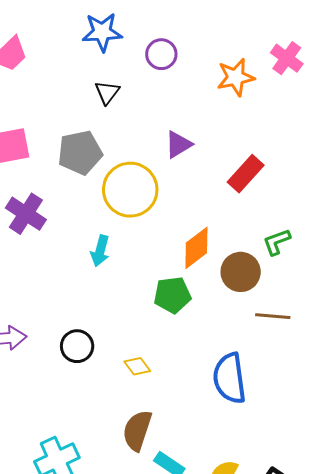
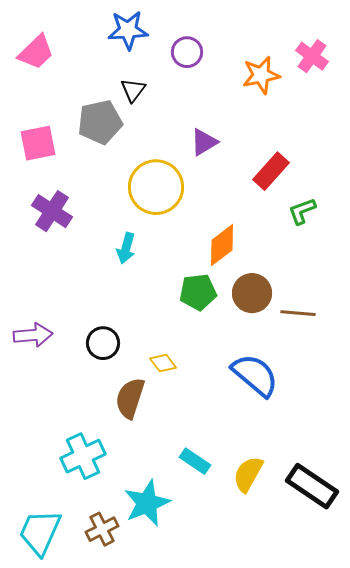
gray pentagon: (80, 153) -> (100, 122), moved
green L-shape: (277, 242) -> (302, 211), moved
brown circle: (241, 272) -> (252, 293), moved
blue semicircle: (230, 378) -> (255, 375), turned 138
brown semicircle: (137, 430) -> (130, 398), moved

